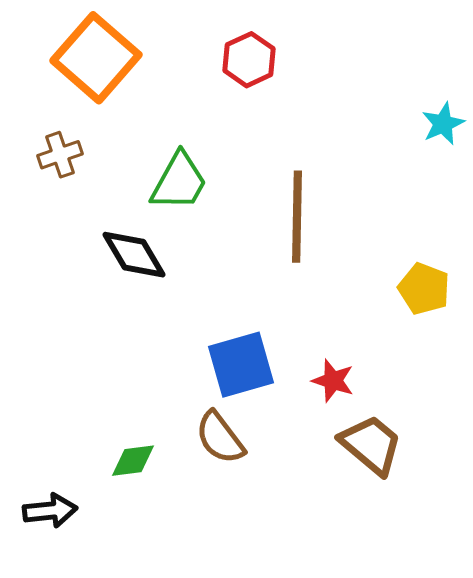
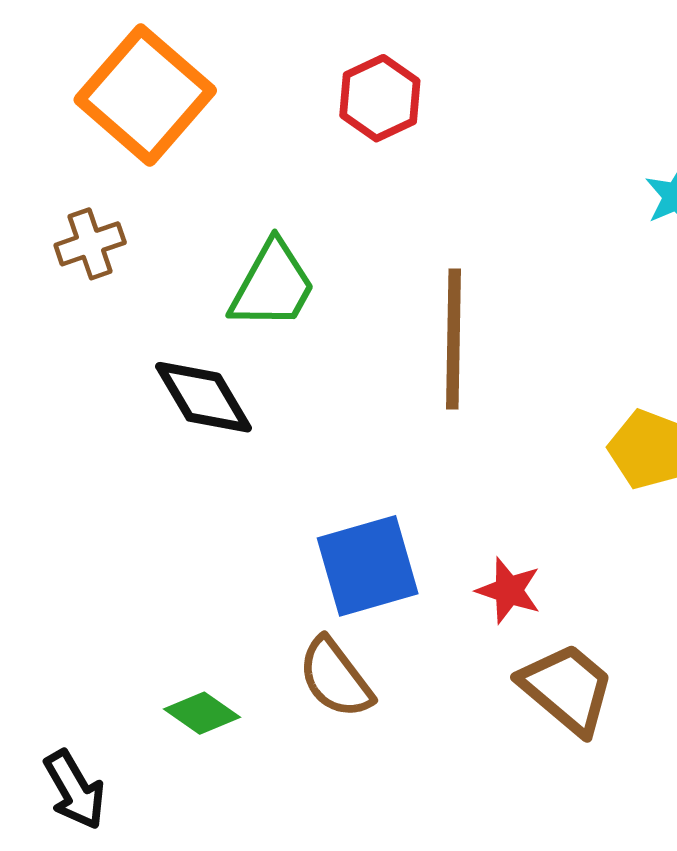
green diamond: (133, 461) -> (202, 713), turned 42
black arrow: (50, 511) -> (75, 790), turned 66

